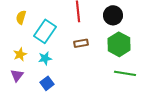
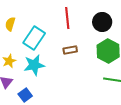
cyan star: (45, 58) -> (34, 65), size x1.5
blue square: (47, 83) -> (25, 95), moved

